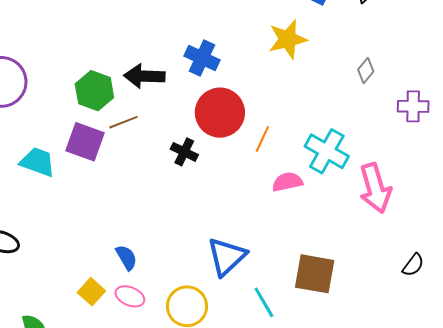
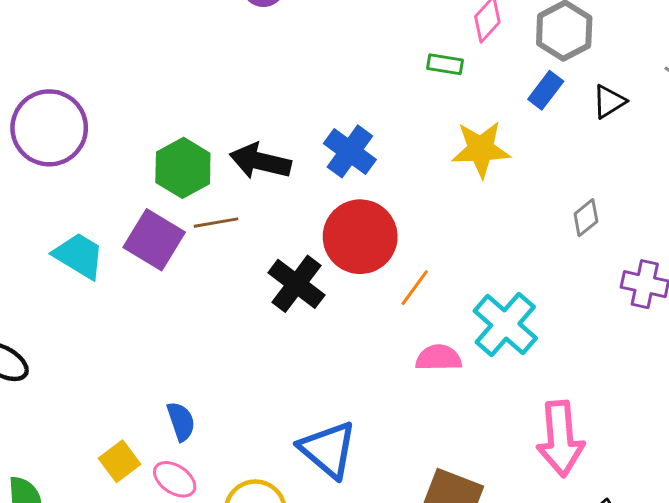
black cross: (184, 152) -> (296, 284), size x1.4
pink arrow: (375, 188) -> (560, 439), moved
blue triangle: (227, 257) -> (328, 449), turned -48

